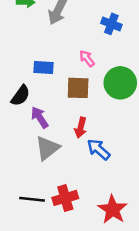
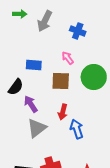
blue cross: (111, 24) -> (78, 31), moved
blue arrow: (99, 149) -> (77, 129), turned 30

